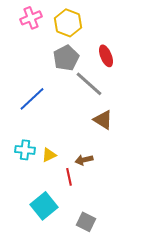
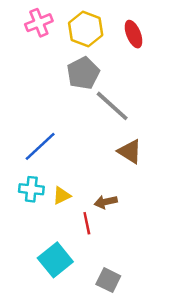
red ellipse: (106, 56) -> (134, 34), moved
blue line: (32, 99) -> (40, 146), moved

